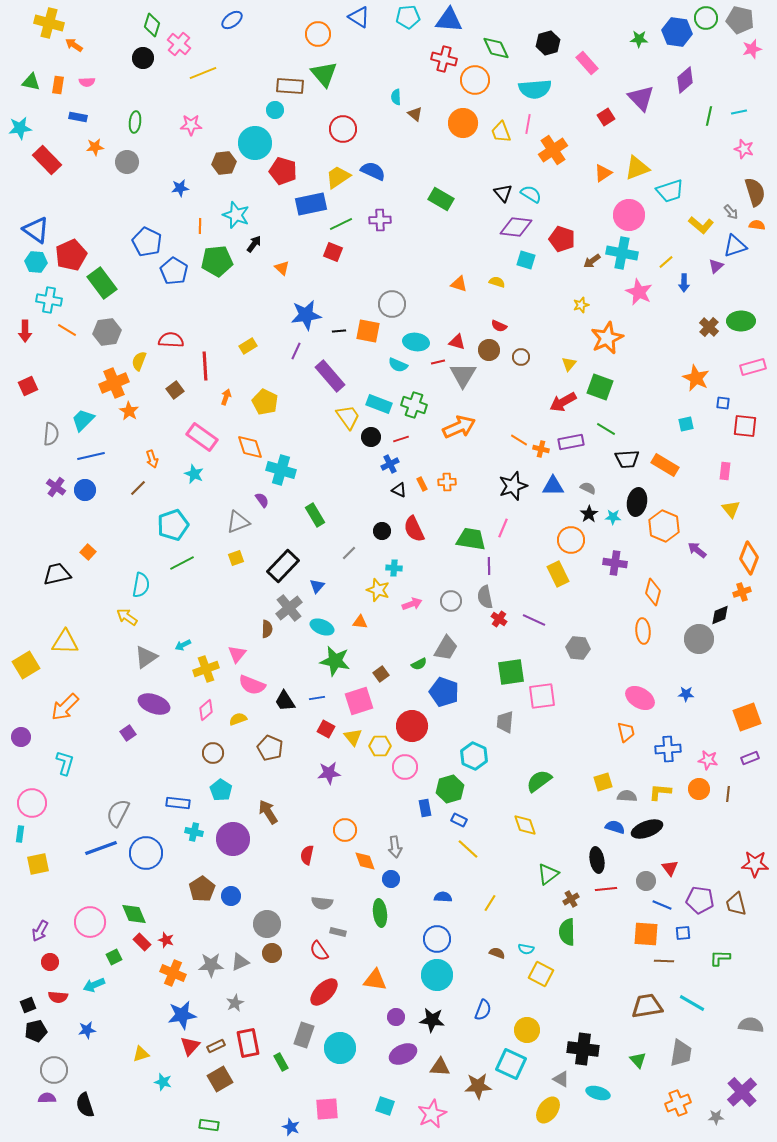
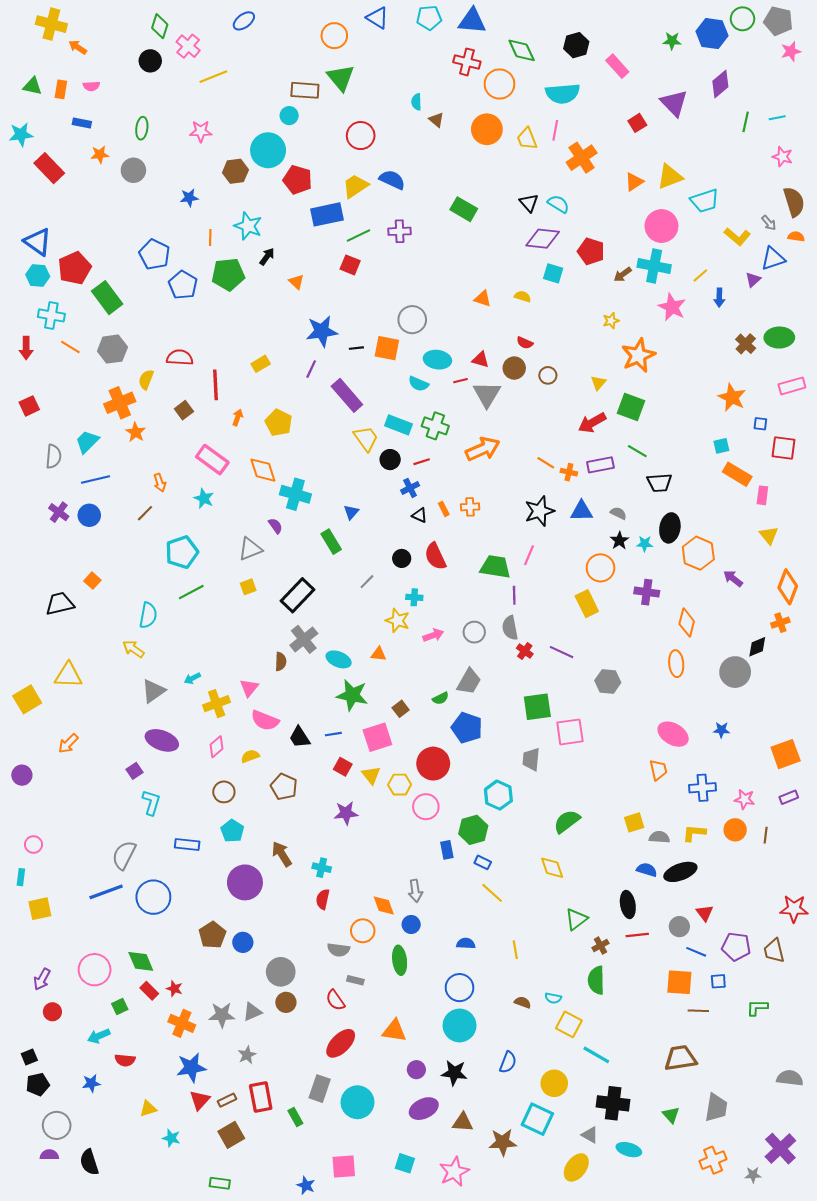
orange rectangle: (665, 465) -> (737, 474), moved
blue triangle: (317, 586) -> (351, 512), moved
orange arrow: (65, 707) -> (68, 744), size x0.7
cyan L-shape: (65, 763) -> (151, 802), moved
pink circle: (32, 803) -> (33, 845), size x0.6
orange circle: (345, 830) -> (363, 931), moved
cyan cross: (194, 832) -> (322, 868), moved
yellow line: (490, 903) -> (515, 950), turned -42
red semicircle: (58, 997) -> (125, 1060), moved
cyan line: (692, 1003) -> (596, 1055), moved

